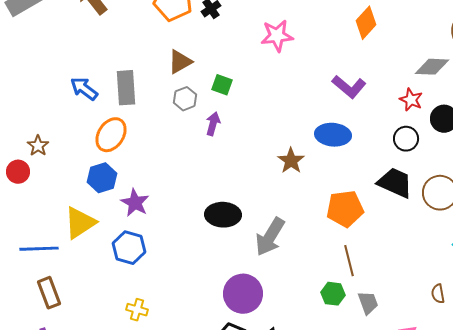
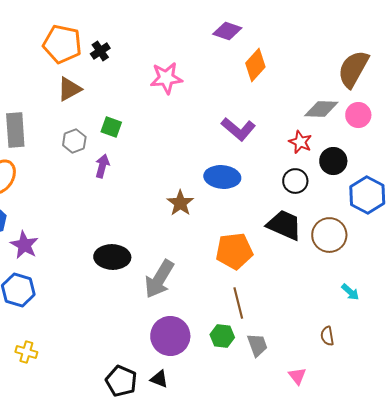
brown triangle: (180, 62) -> (69, 89), moved
purple circle: (243, 294) -> (170, 336), moved

